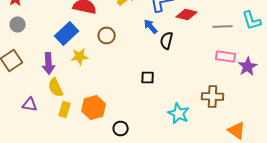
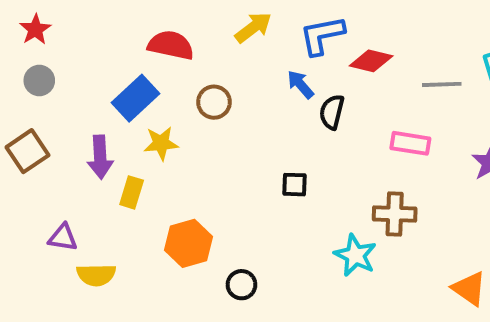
pink rectangle: (226, 56) -> (410, 143), moved
yellow semicircle: (56, 88) -> (96, 275), moved, turned -66
brown cross: (213, 96) -> (395, 214), moved
yellow rectangle: (65, 110) -> (132, 192), moved

